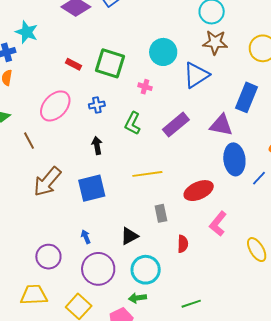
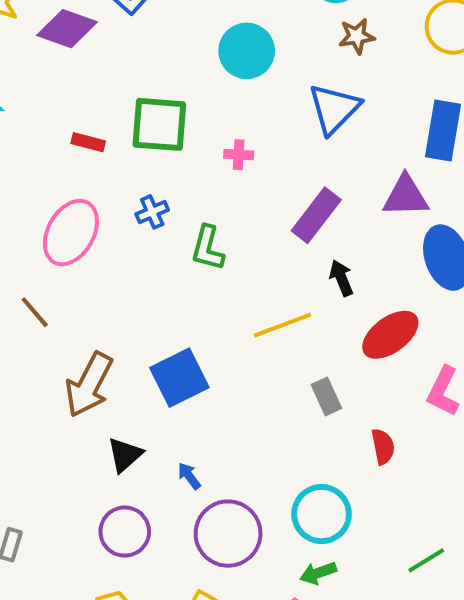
brown star: (215, 42) -> (357, 36), size x0.7
cyan circle: (163, 52) -> (247, 51), moved
green L-shape: (133, 123) -> (208, 248), moved
black arrow: (97, 145) -> (341, 278), moved
black triangle: (129, 236) -> (125, 455), moved

